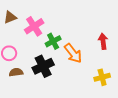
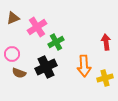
orange arrow: (73, 53) -> (84, 66), moved, turned 35
brown semicircle: (16, 72) -> (19, 73), turned -152

